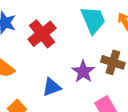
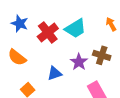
cyan trapezoid: (93, 20) -> (75, 28), moved, turned 80

